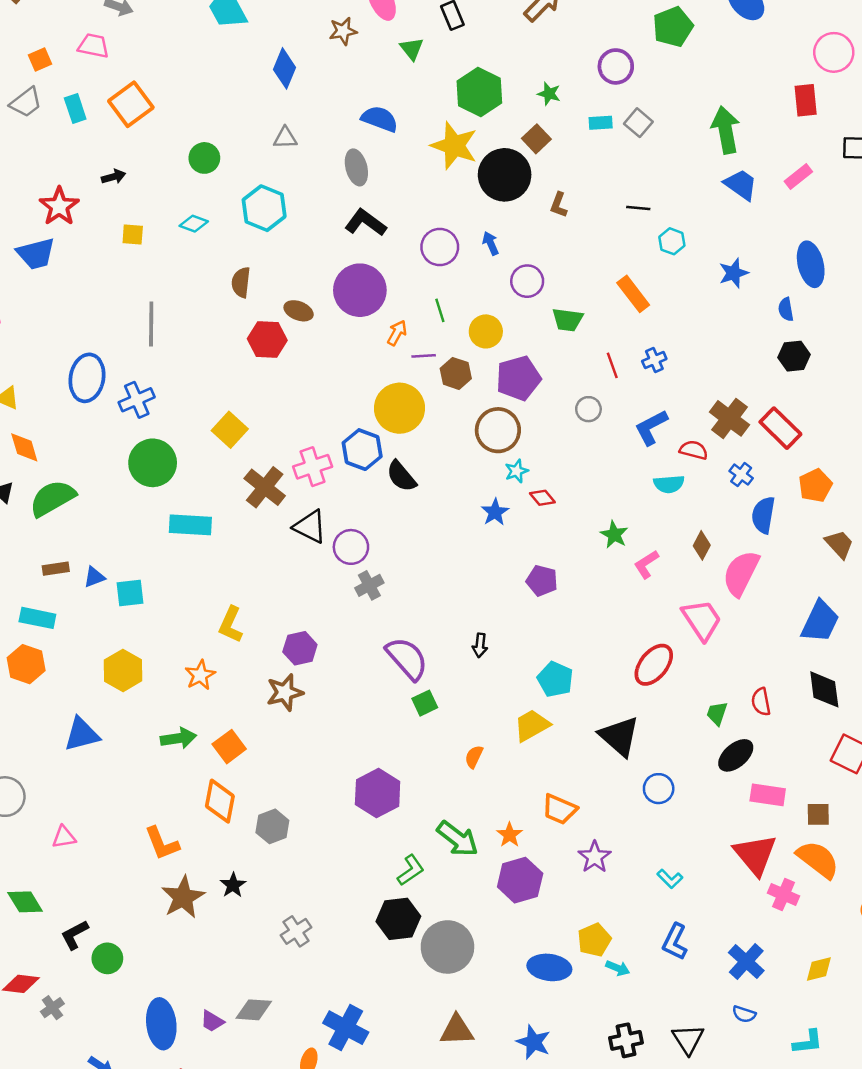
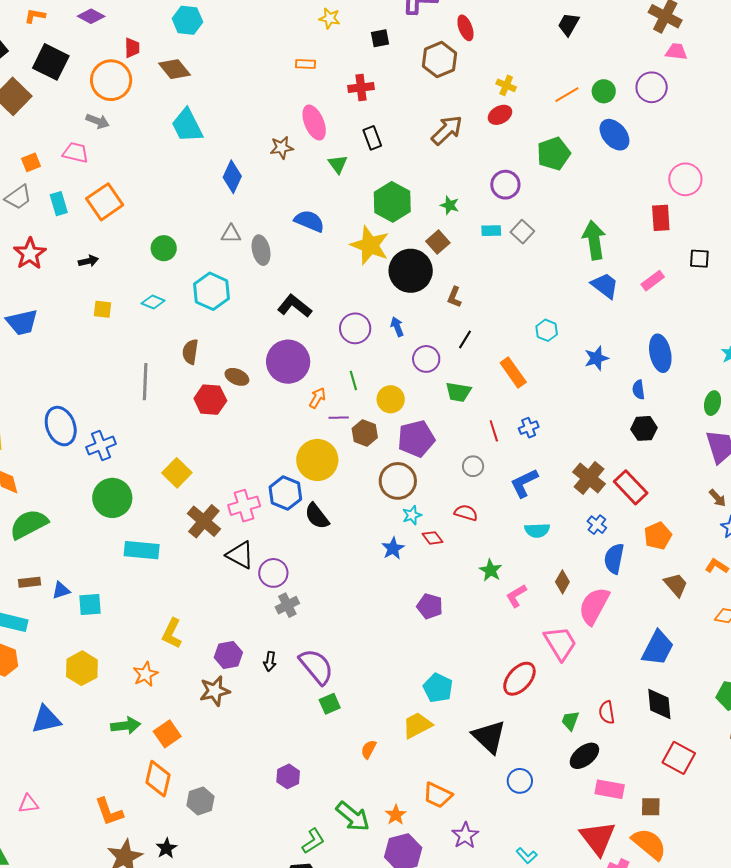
gray ellipse: (356, 167) -> (261, 250), moved
red star: (59, 206) -> (30, 254), moved
black line: (638, 208) -> (465, 339), moved, turned -66
gray line: (151, 324) -> (145, 382), moved
blue ellipse: (87, 378) -> (61, 426), turned -33
red semicircle: (694, 450) -> (466, 513), moved
black arrow: (480, 645) -> (270, 661), moved
purple hexagon: (378, 793) -> (288, 776), size x0.6

